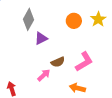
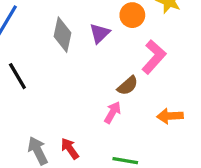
purple triangle: (41, 38) -> (100, 33), moved
pink L-shape: (84, 62) -> (154, 57), moved

